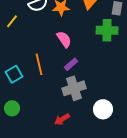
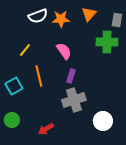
yellow line: (12, 21) -> (25, 50), moved
purple rectangle: (71, 64) -> (71, 76), turned -32
red arrow: (62, 119) -> (46, 129), moved

